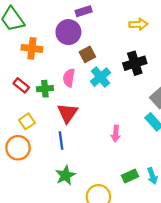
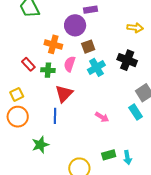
orange cross: (32, 48) -> (53, 44), moved
black cross: (135, 63) -> (127, 60), turned 30
yellow square: (27, 121) -> (17, 94), moved
pink arrow: (116, 134) -> (102, 117), turned -72
green star: (65, 175) -> (40, 145), moved

